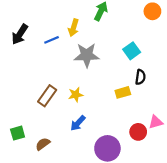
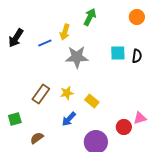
cyan square: (132, 51) -> (118, 53), turned 35
black semicircle: (140, 77) -> (137, 56), moved
yellow rectangle: (123, 92) -> (92, 101), moved, turned 56
green square: (18, 133) -> (15, 119), moved

